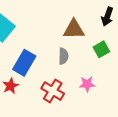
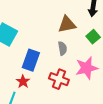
pink star: (87, 84) -> (87, 68), size x1.6

